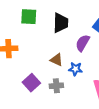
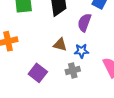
gray cross: (56, 86) -> (73, 70), moved

